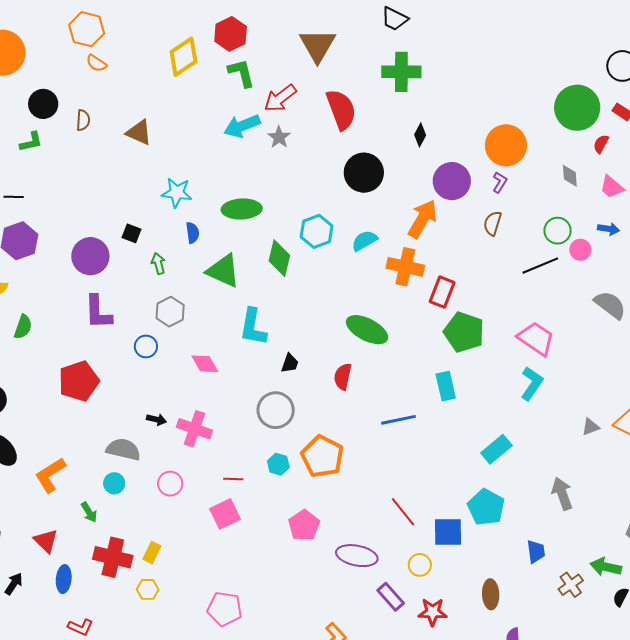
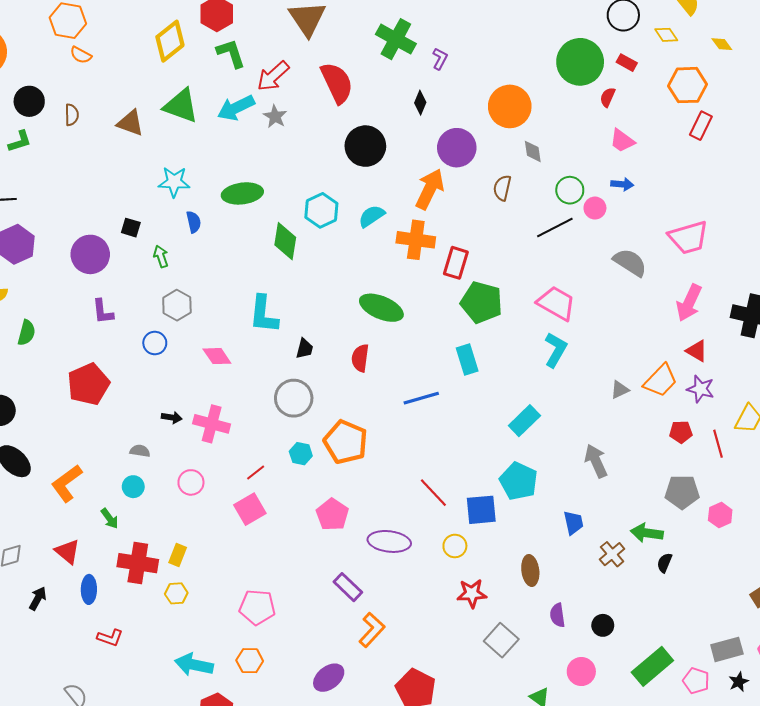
green cross: (401, 72) -> (396, 39), turned 33
gray diamond: (570, 176) -> (533, 151), moved
purple L-shape: (500, 182) -> (440, 59), moved
green triangle: (223, 271) -> (181, 106), moved
purple L-shape: (98, 312) -> (103, 312), size x0.7
gray semicircle: (123, 449) -> (140, 451), size x0.6
red line: (233, 479) -> (256, 472), turned -36
purple rectangle: (391, 597) -> (348, 587), moved

